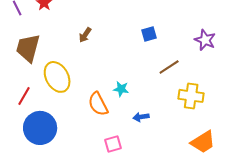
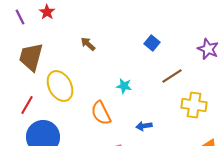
blue square: (149, 34) -> (152, 43), turned -35
brown arrow: (85, 35) -> (88, 44), turned 98
cyan star: (121, 89) -> (124, 86), moved

